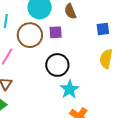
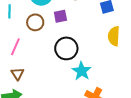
brown circle: (30, 35) -> (35, 22), size x0.7

